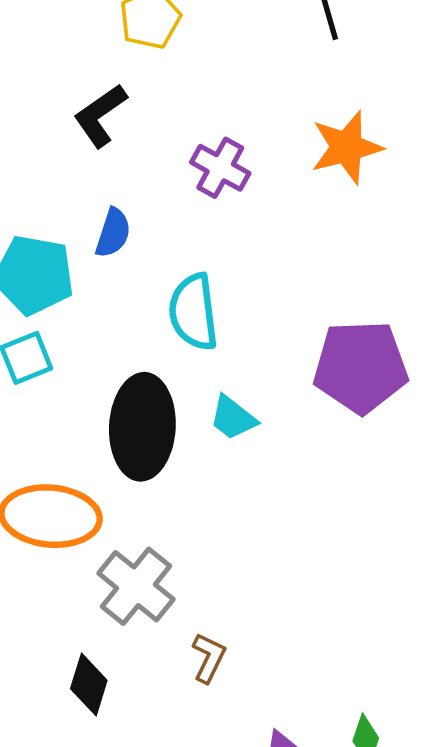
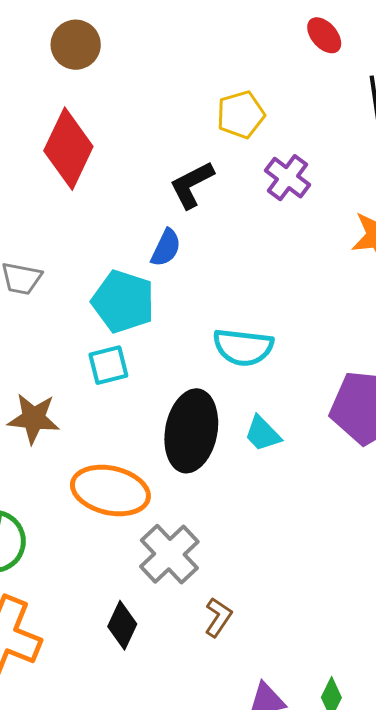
purple cross: (220, 168) -> (288, 178), moved
blue semicircle: (113, 233) -> (166, 248), moved
cyan semicircle: (193, 312) -> (243, 347), turned -84

